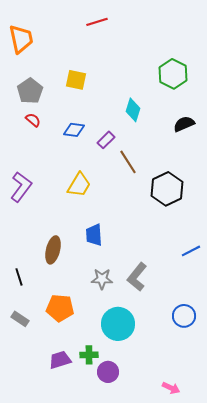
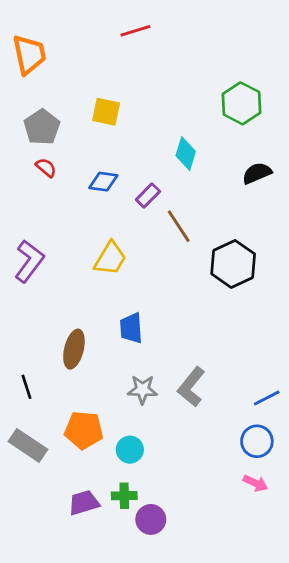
blue line: (191, 251) -> (267, 398), moved
gray rectangle: (20, 319) -> (28, 445), size x1.5
cyan circle: (118, 324) -> (130, 450), moved, size x0.6
pink arrow: (171, 388) -> (256, 483), moved

